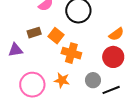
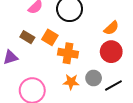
brown rectangle: (34, 33) -> (27, 37), turned 56
orange star: (62, 80) -> (71, 82), moved

